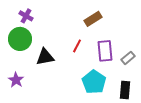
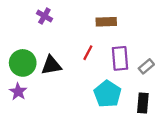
purple cross: (26, 16) -> (44, 16), moved
brown rectangle: (93, 19) -> (106, 22), turned 30
green circle: (20, 39) -> (23, 63), moved

